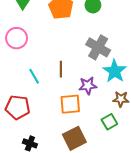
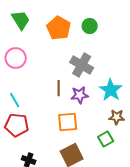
gray cross: (98, 47) -> (82, 65), moved
cyan line: (34, 76) -> (15, 100), moved
purple star: (88, 86) -> (80, 95), moved

